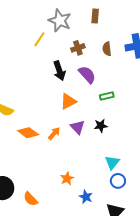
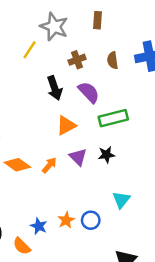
green rectangle: (107, 96) -> (113, 118), size x1.6
blue circle: (118, 181) -> (91, 220), moved
blue star: (86, 197) -> (39, 226), moved

